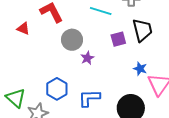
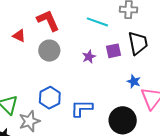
gray circle: (72, 40) -> (49, 51), moved
purple star: (87, 58) -> (89, 57), moved

